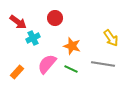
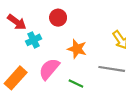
green line: (71, 69) -> (76, 83), moved
orange rectangle: (17, 72) -> (16, 78), size x1.5

